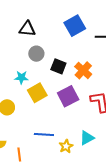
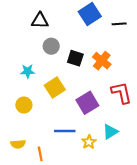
cyan star: (21, 77) -> (28, 71), moved
purple square: (68, 96) -> (87, 103), moved

